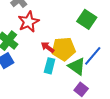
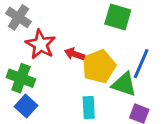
red arrow: (48, 47) -> (74, 54), moved
cyan rectangle: (50, 66) -> (89, 108), moved

